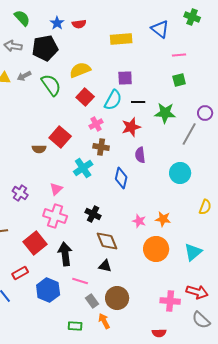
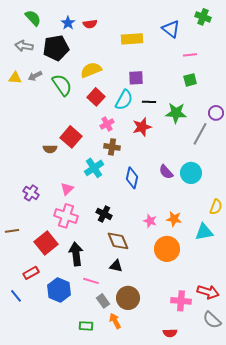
purple semicircle: (140, 155) -> (166, 172), moved, turned -35
cyan triangle: (193, 252) -> (204, 232), moved, turned 30

